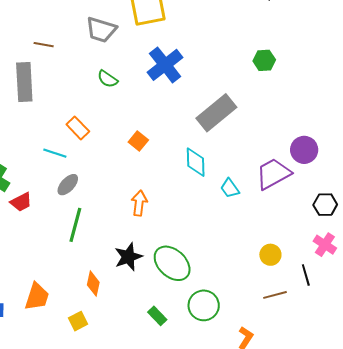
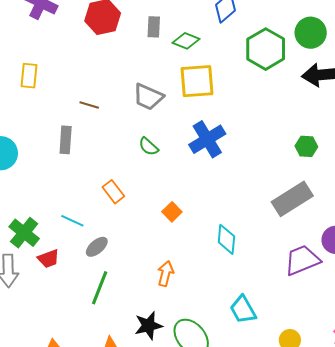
gray rectangle: (24, 82) -> (66, 140), size x0.7
gray rectangle: (216, 113) -> (292, 199), moved
cyan line: (55, 153) -> (72, 221), moved
cyan trapezoid: (230, 188) -> (243, 310), moved, size x1.4

